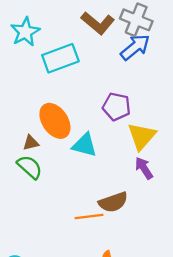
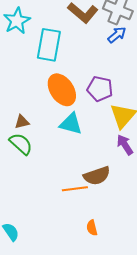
blue arrow: (135, 47) -> (117, 35), size x0.7
cyan rectangle: (60, 58) -> (49, 45), turned -60
orange ellipse: (55, 121) -> (62, 90), moved

